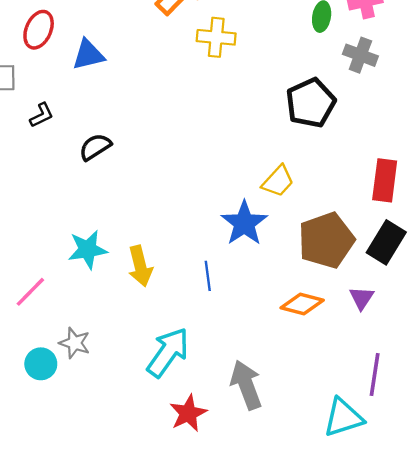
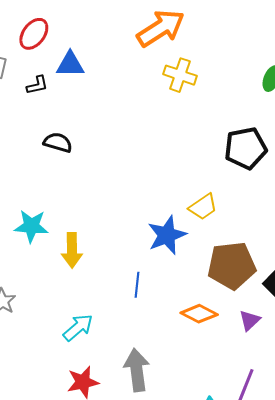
black L-shape: (42, 115) -> (37, 85), moved
black semicircle: (95, 147) -> (58, 142), turned 36
blue line: (208, 276) -> (137, 285), moved
cyan arrow: (168, 352) -> (78, 327), size x0.7

